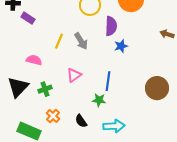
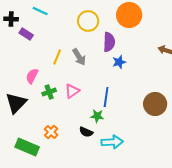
pink semicircle: (34, 60) -> (32, 76), turned -77
green cross: (45, 89) -> (49, 92), moved
black semicircle: (81, 121) -> (86, 132), moved, turned -32

